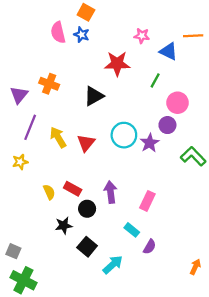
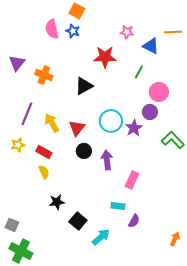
purple triangle: (19, 95) -> (17, 63), moved
red rectangle: (73, 189) -> (44, 152), moved
purple arrow: (111, 192) -> (107, 160), moved
black circle: (87, 209) -> (84, 151), moved
cyan rectangle: (132, 230) -> (118, 206), turned -32

